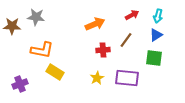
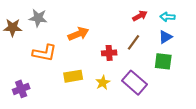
cyan arrow: (158, 16) -> (167, 17), turned 80
orange arrow: (95, 24) -> (78, 34), moved
yellow rectangle: (55, 72) -> (73, 76), moved, turned -42
purple rectangle: (127, 78) -> (135, 83), turned 35

